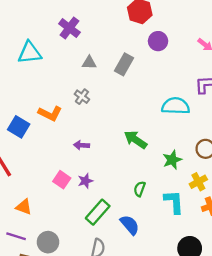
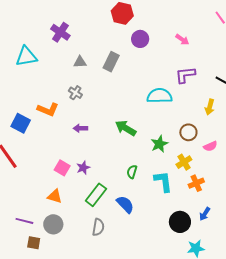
purple arrow: (82, 145) -> (80, 128), moved
orange triangle: (24, 207) -> (55, 196), moved

